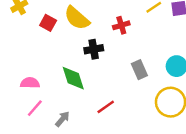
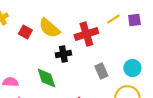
red cross: (121, 25) -> (86, 34), size x1.6

